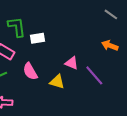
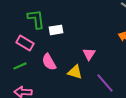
pink triangle: (72, 63) -> (89, 54), turned 40
purple line: (94, 75) -> (105, 83), moved

